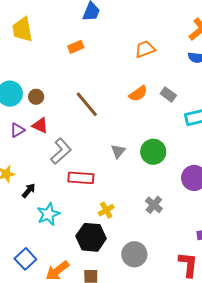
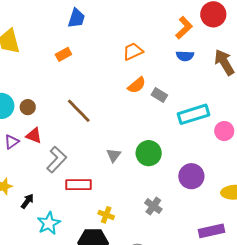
orange semicircle: (138, 94) -> (137, 85), moved
yellow cross: (106, 210) -> (106, 215), turned -35

